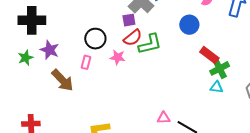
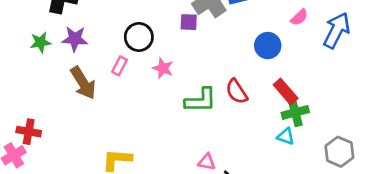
red semicircle: (133, 38) -> (237, 91), moved, turned 84
green L-shape: (150, 44) -> (201, 100), moved
purple star: (50, 50) -> (75, 39), turned -30

